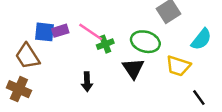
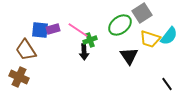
green ellipse: (145, 42) -> (120, 25), moved, turned -55
yellow trapezoid: (178, 66) -> (150, 39), moved
black triangle: (133, 68) -> (129, 56), moved
black arrow: (87, 82) -> (84, 52), moved

